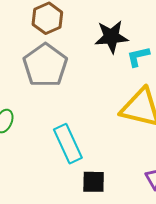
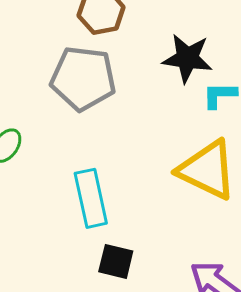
gray pentagon: (45, 65) -> (83, 78), turned 30

